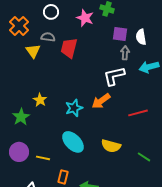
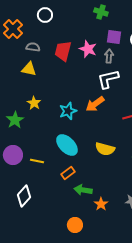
pink star: (85, 18) -> (88, 49), moved
gray semicircle: (48, 37) -> (33, 47), moved
yellow triangle: (33, 51) -> (29, 69), moved, turned -42
gray arrow: (125, 53) -> (109, 56), moved
orange rectangle: (63, 177) -> (68, 173), moved, turned 40

